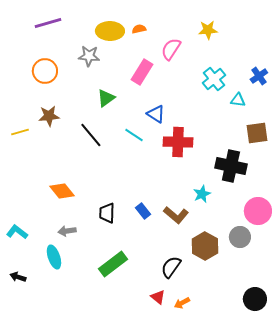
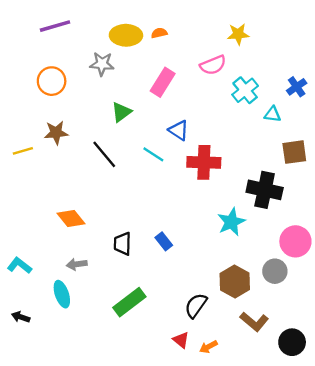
pink semicircle: (171, 49) -> (213, 65), moved, turned -145
cyan star: (202, 194) -> (231, 222), size x1.4
brown L-shape: (176, 215) -> (254, 322), moved

